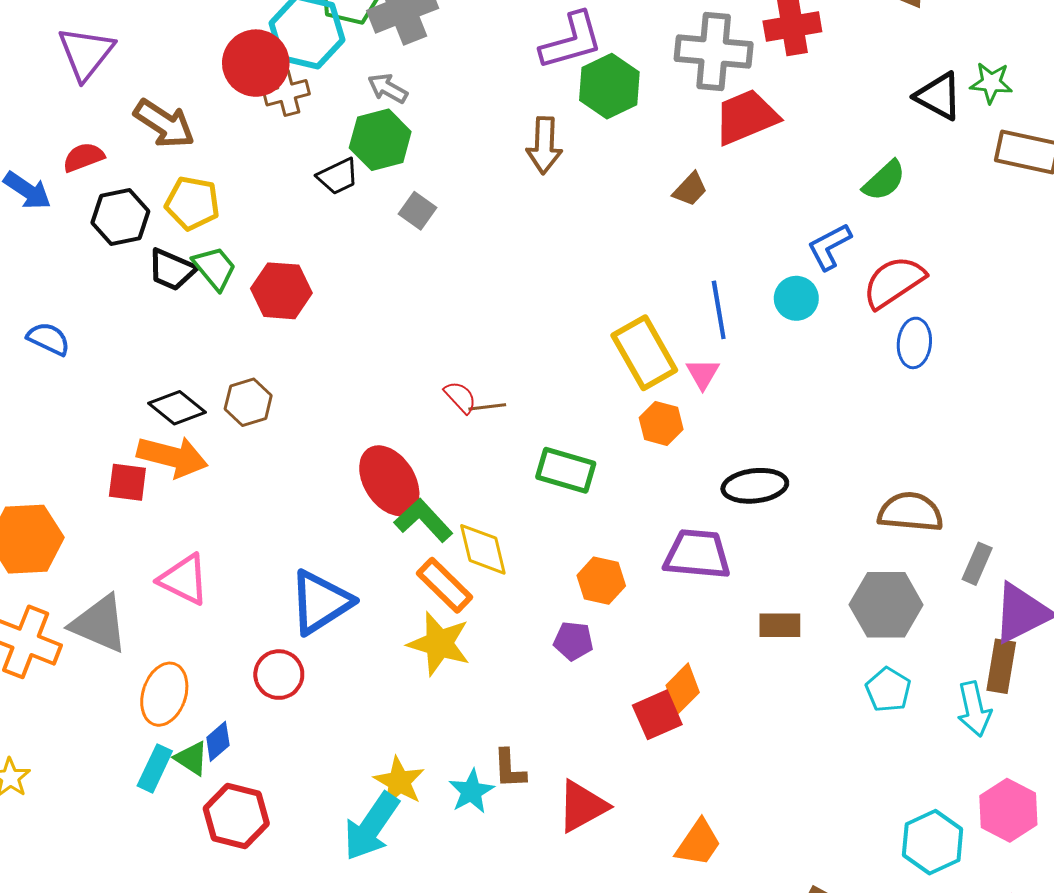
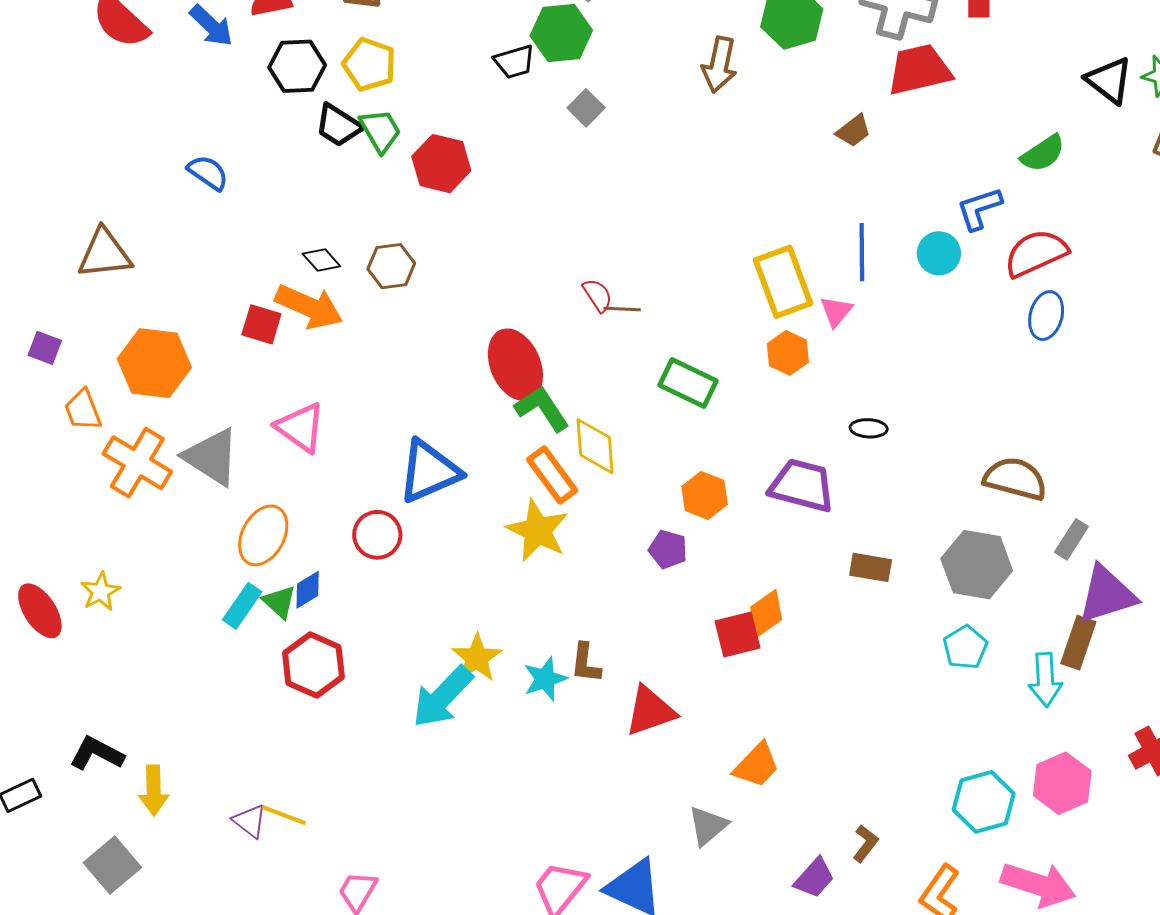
black diamond: (177, 408) -> (321, 260), size x0.7
black ellipse: (755, 486) -> (869, 428), size x0.6

